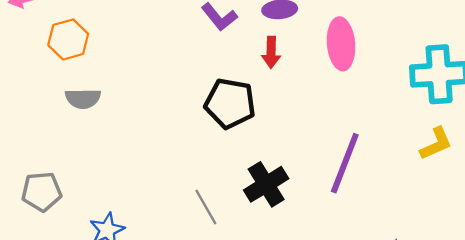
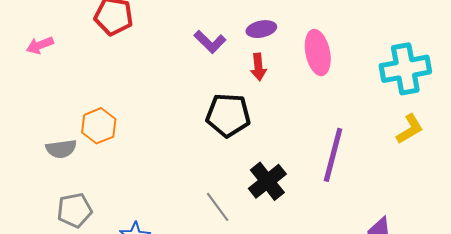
orange hexagon: (68, 39) -> (99, 126), moved
gray semicircle: (83, 99) -> (61, 149), moved

